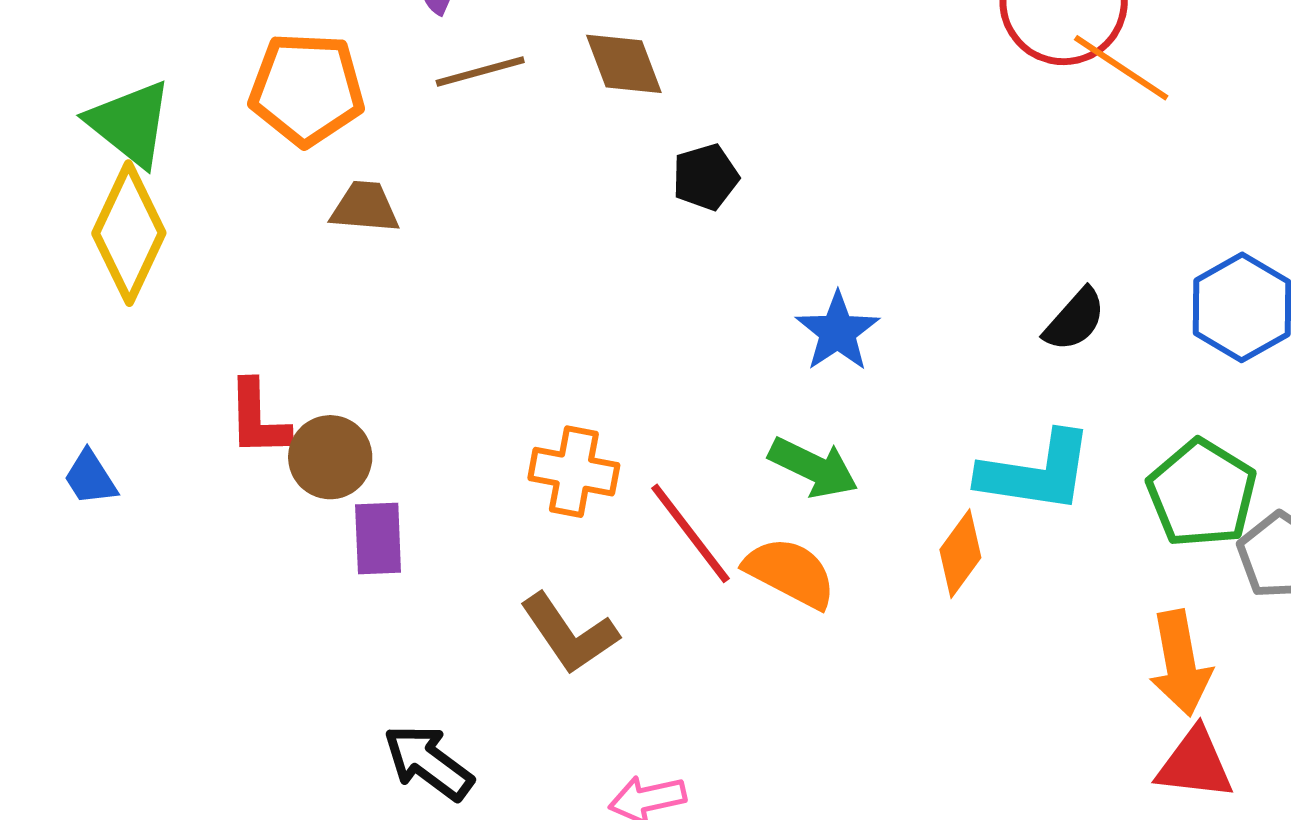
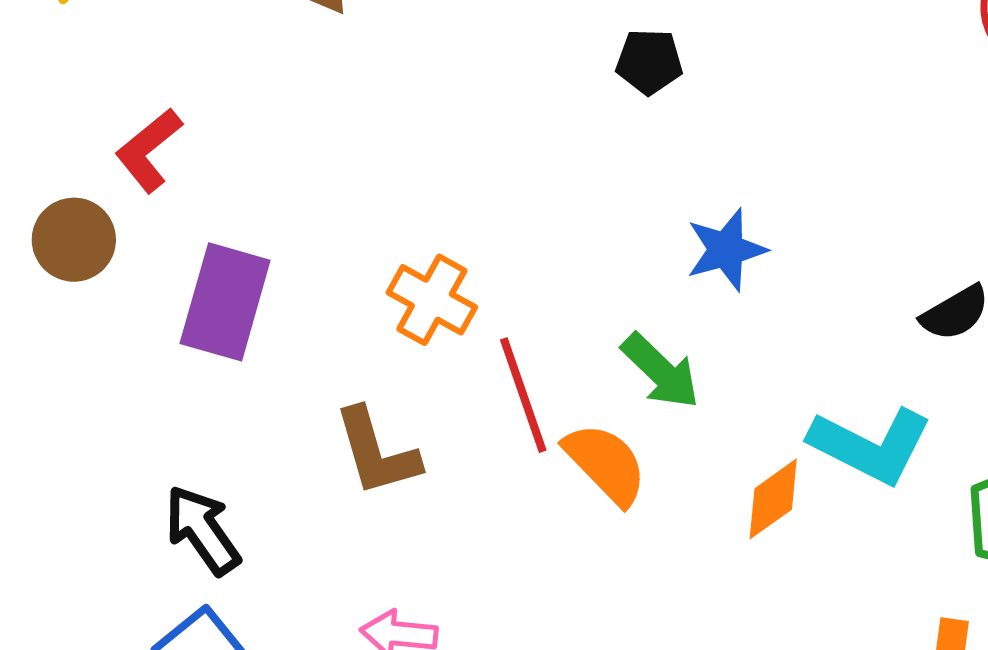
red L-shape: (258, 419) -> (149, 150), turned 34
brown circle: (330, 457) -> (74, 240), moved
purple rectangle: (378, 538) -> (225, 302), size x1.5

